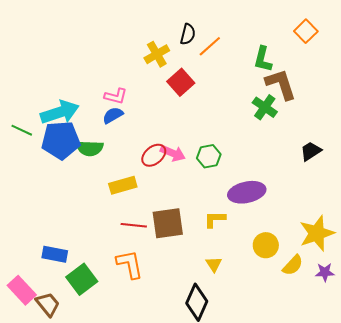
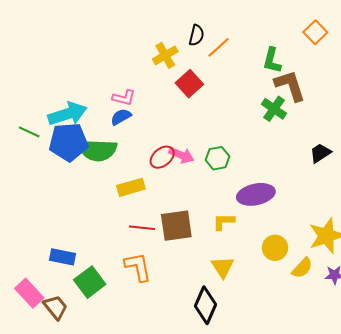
green semicircle: (90, 148) -> (98, 150), size x1.4
yellow triangle: (214, 264) -> (223, 267), size x1.4

